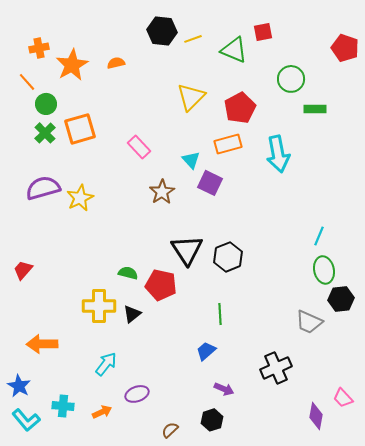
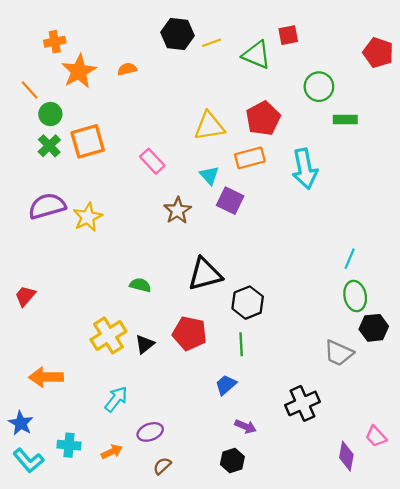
orange cross: (39, 48) -> (55, 42), moved
yellow triangle: (191, 97) -> (209, 126), moved, turned 36
black triangle: (187, 250) -> (205, 274), turned 48
black hexagon: (228, 257) -> (248, 303), moved
green semicircle: (128, 273) -> (140, 285), moved
red pentagon: (161, 285) -> (190, 333), moved
yellow cross: (99, 306) -> (108, 335), turned -32
brown semicircle: (170, 430) -> (162, 466), moved

